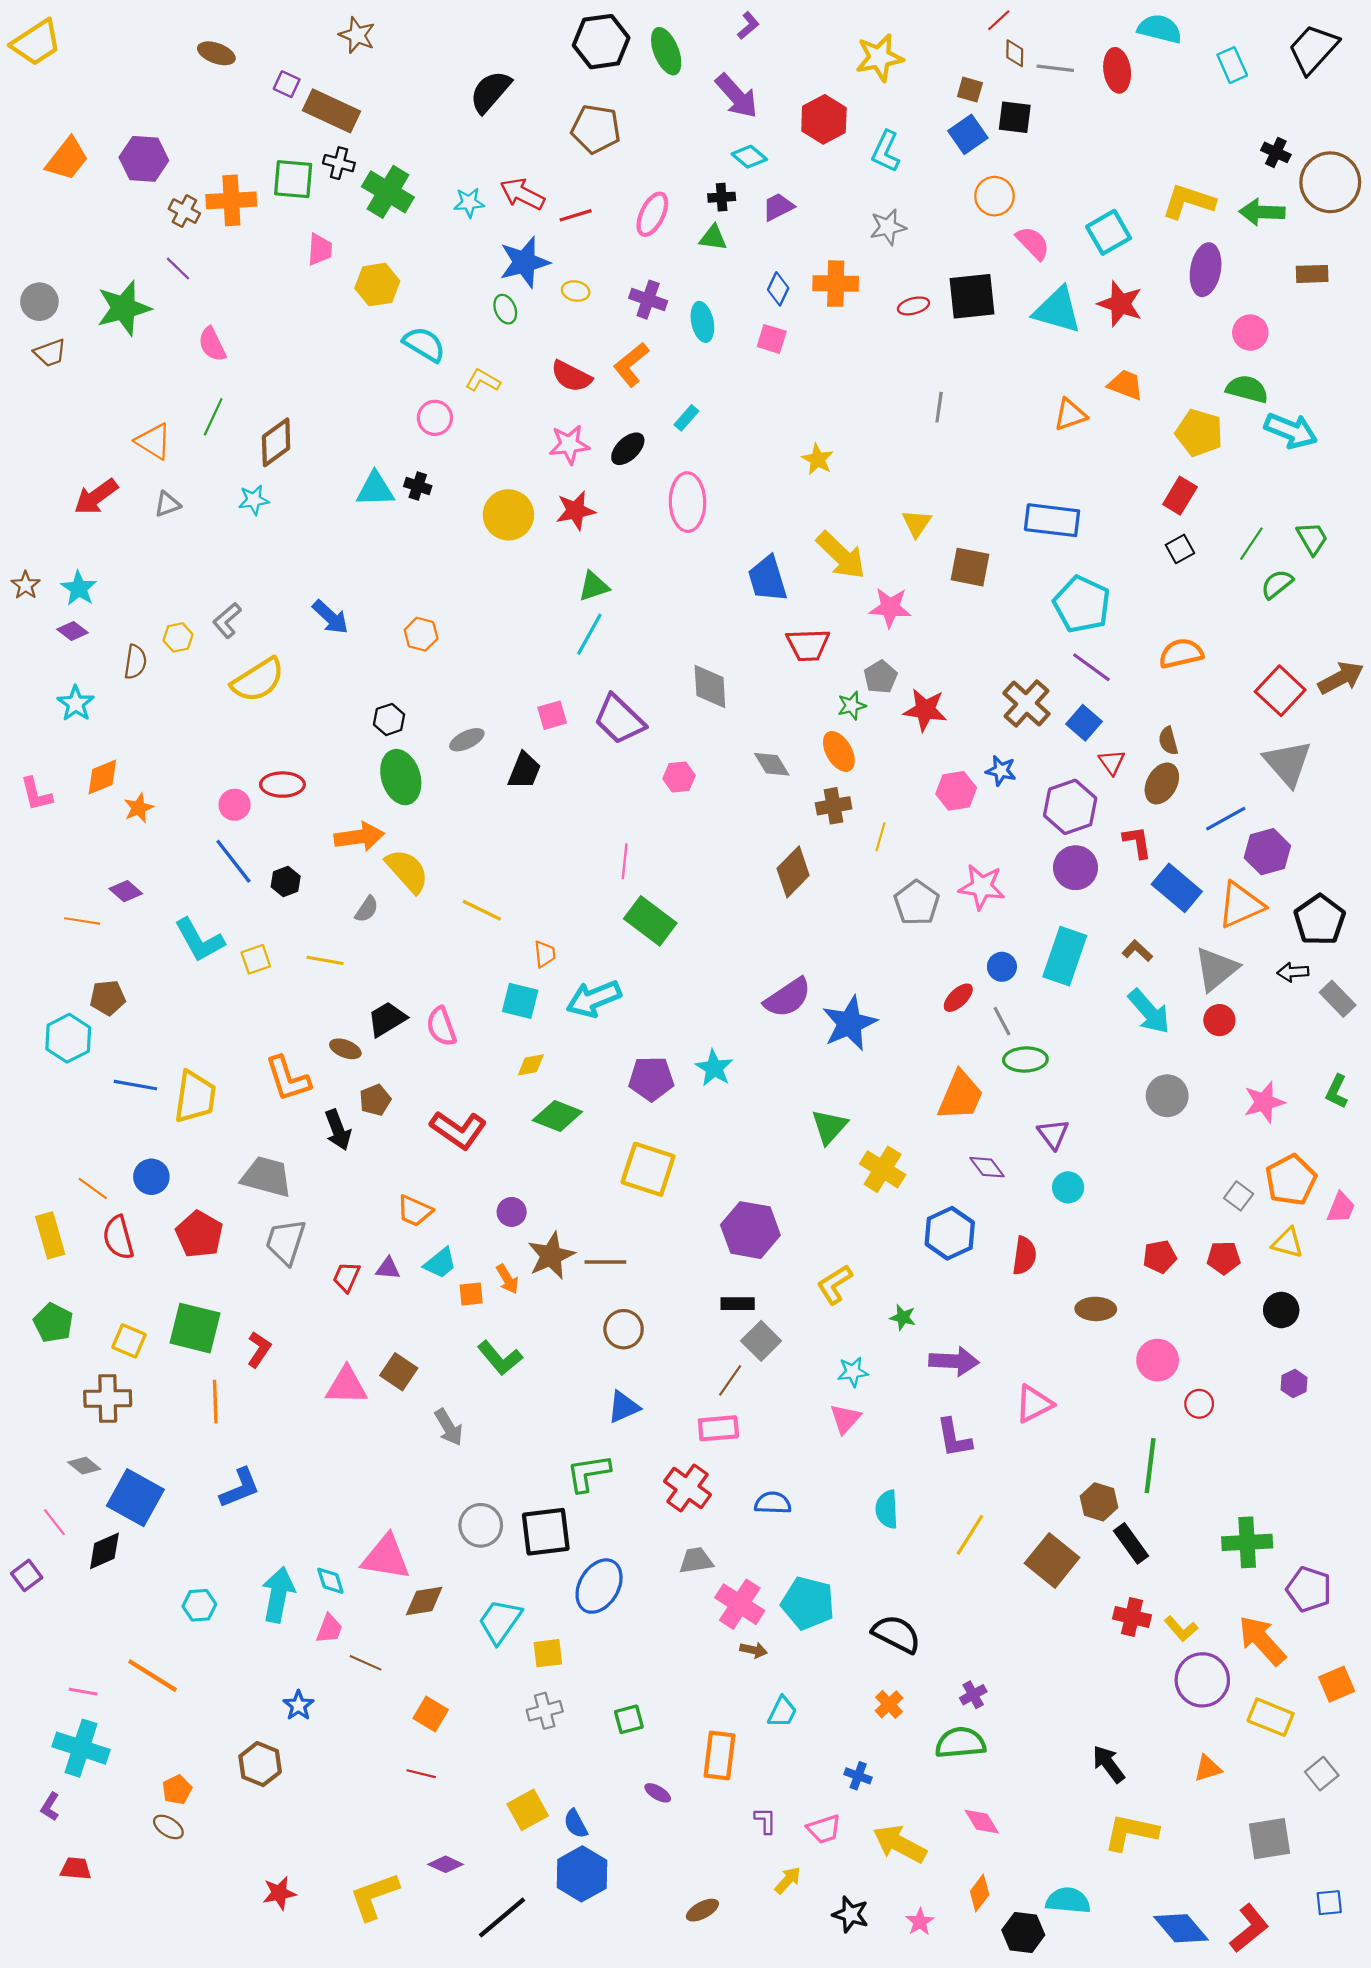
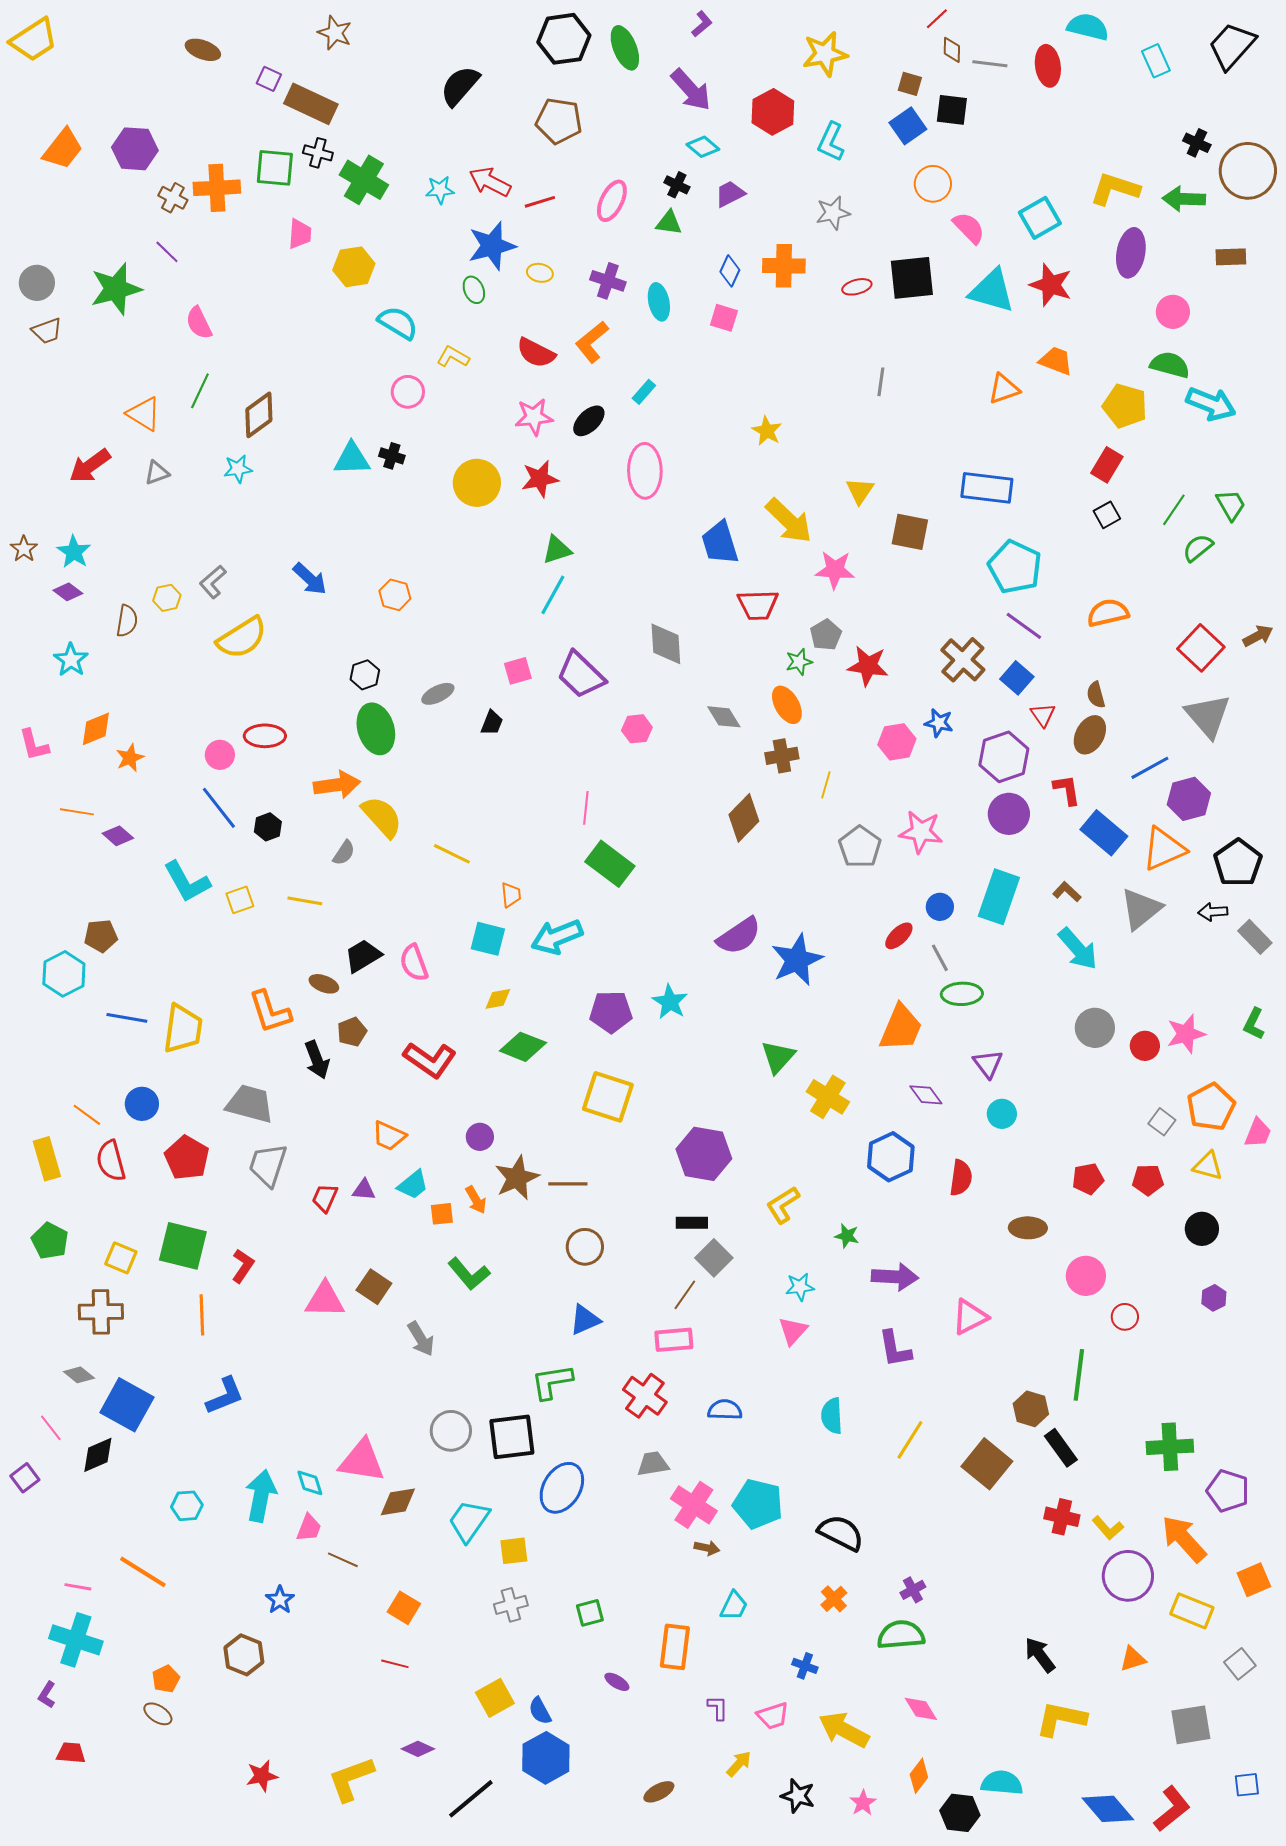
black cross: (722, 197) -> (677, 185), turned 30
brown arrow: (1341, 678) -> (1258, 636), size x0.7
black trapezoid: (524, 771) -> (492, 723), size x0.7
orange line: (82, 921) -> (77, 812), moved
red circle: (1219, 1020) -> (1145, 1046), moved

